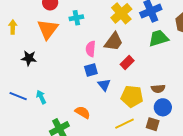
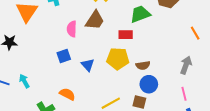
red rectangle: (127, 62) -> (126, 35), moved, turned 48
blue square: (91, 70) -> (64, 56), moved
yellow pentagon: (132, 96) -> (118, 59), moved

